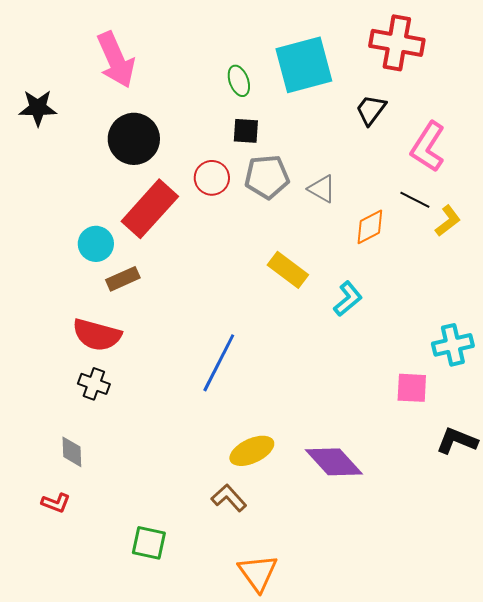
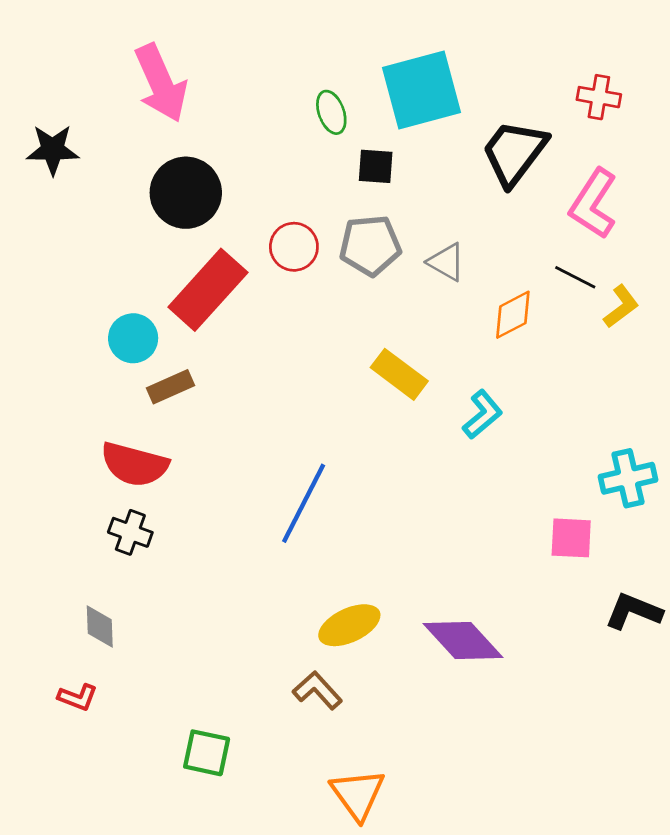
red cross: (397, 43) -> (599, 97), moved, size x0.6
black trapezoid: (371, 110) -> (514, 152), size x1.6
black square: (246, 131) -> (376, 166), moved

